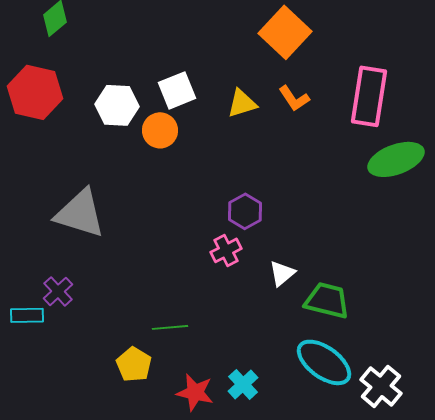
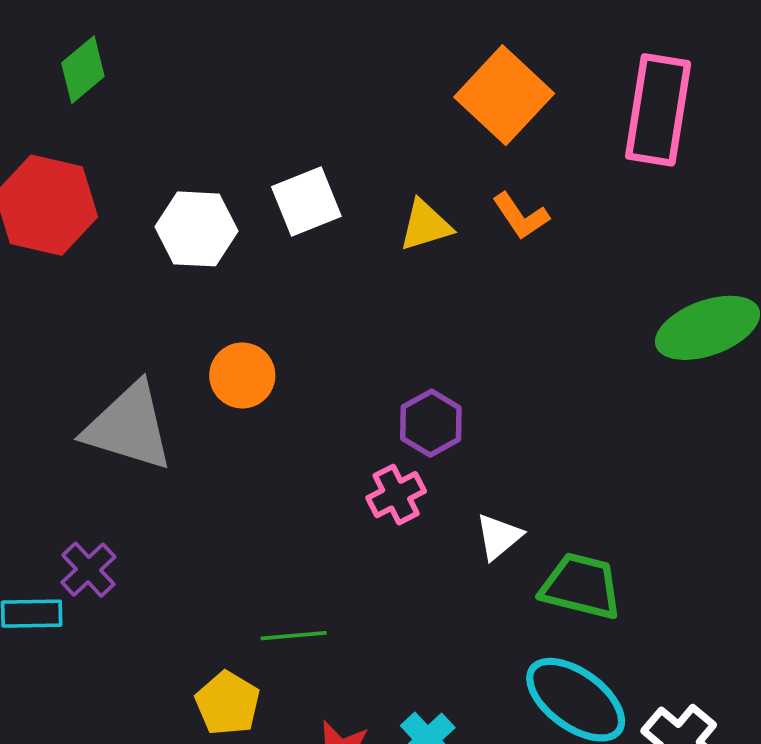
pink rectangle: (369, 96) -> (658, 110), moved
orange circle: (160, 130) -> (242, 375), moved

